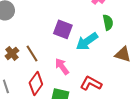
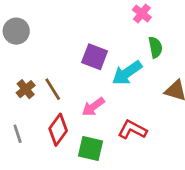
pink arrow: (62, 66) -> (93, 107), turned -90

